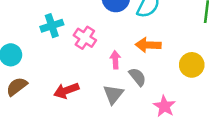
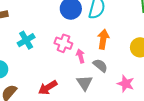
pink cross: (85, 38) -> (63, 43), moved
orange arrow: (148, 45) -> (103, 39), turned 108

